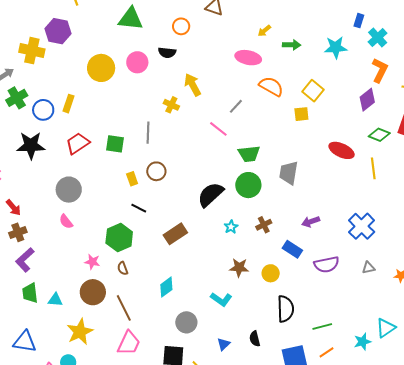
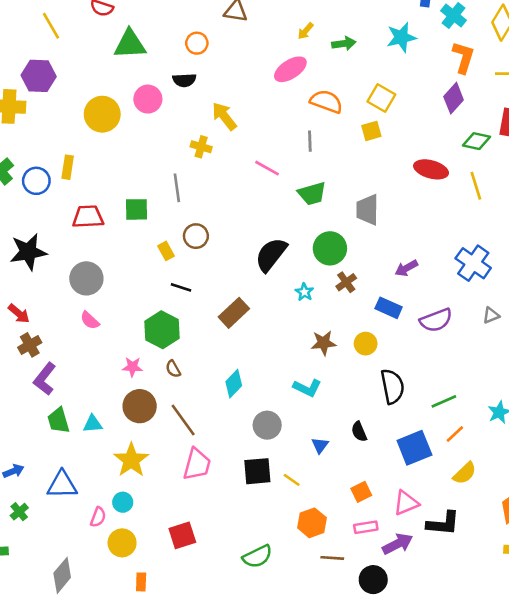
pink ellipse: (248, 58) -> (290, 69), turned -35
gray line: (236, 106) -> (310, 141), moved, turned -35
red trapezoid: (78, 143) -> (88, 217), turned 40
black star: (31, 145) -> (28, 252), moved
green circle: (248, 185) -> (330, 248), moved

